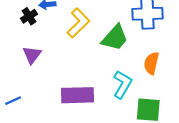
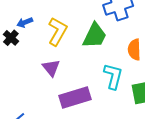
purple triangle: (32, 55) -> (51, 68), moved

